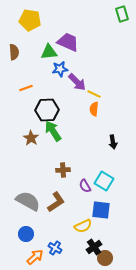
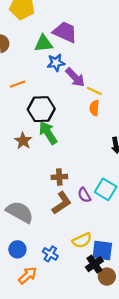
brown L-shape: (56, 202) -> (62, 203), moved
blue square: (101, 210) -> (102, 251), moved
blue cross: (55, 248) -> (50, 254), moved

